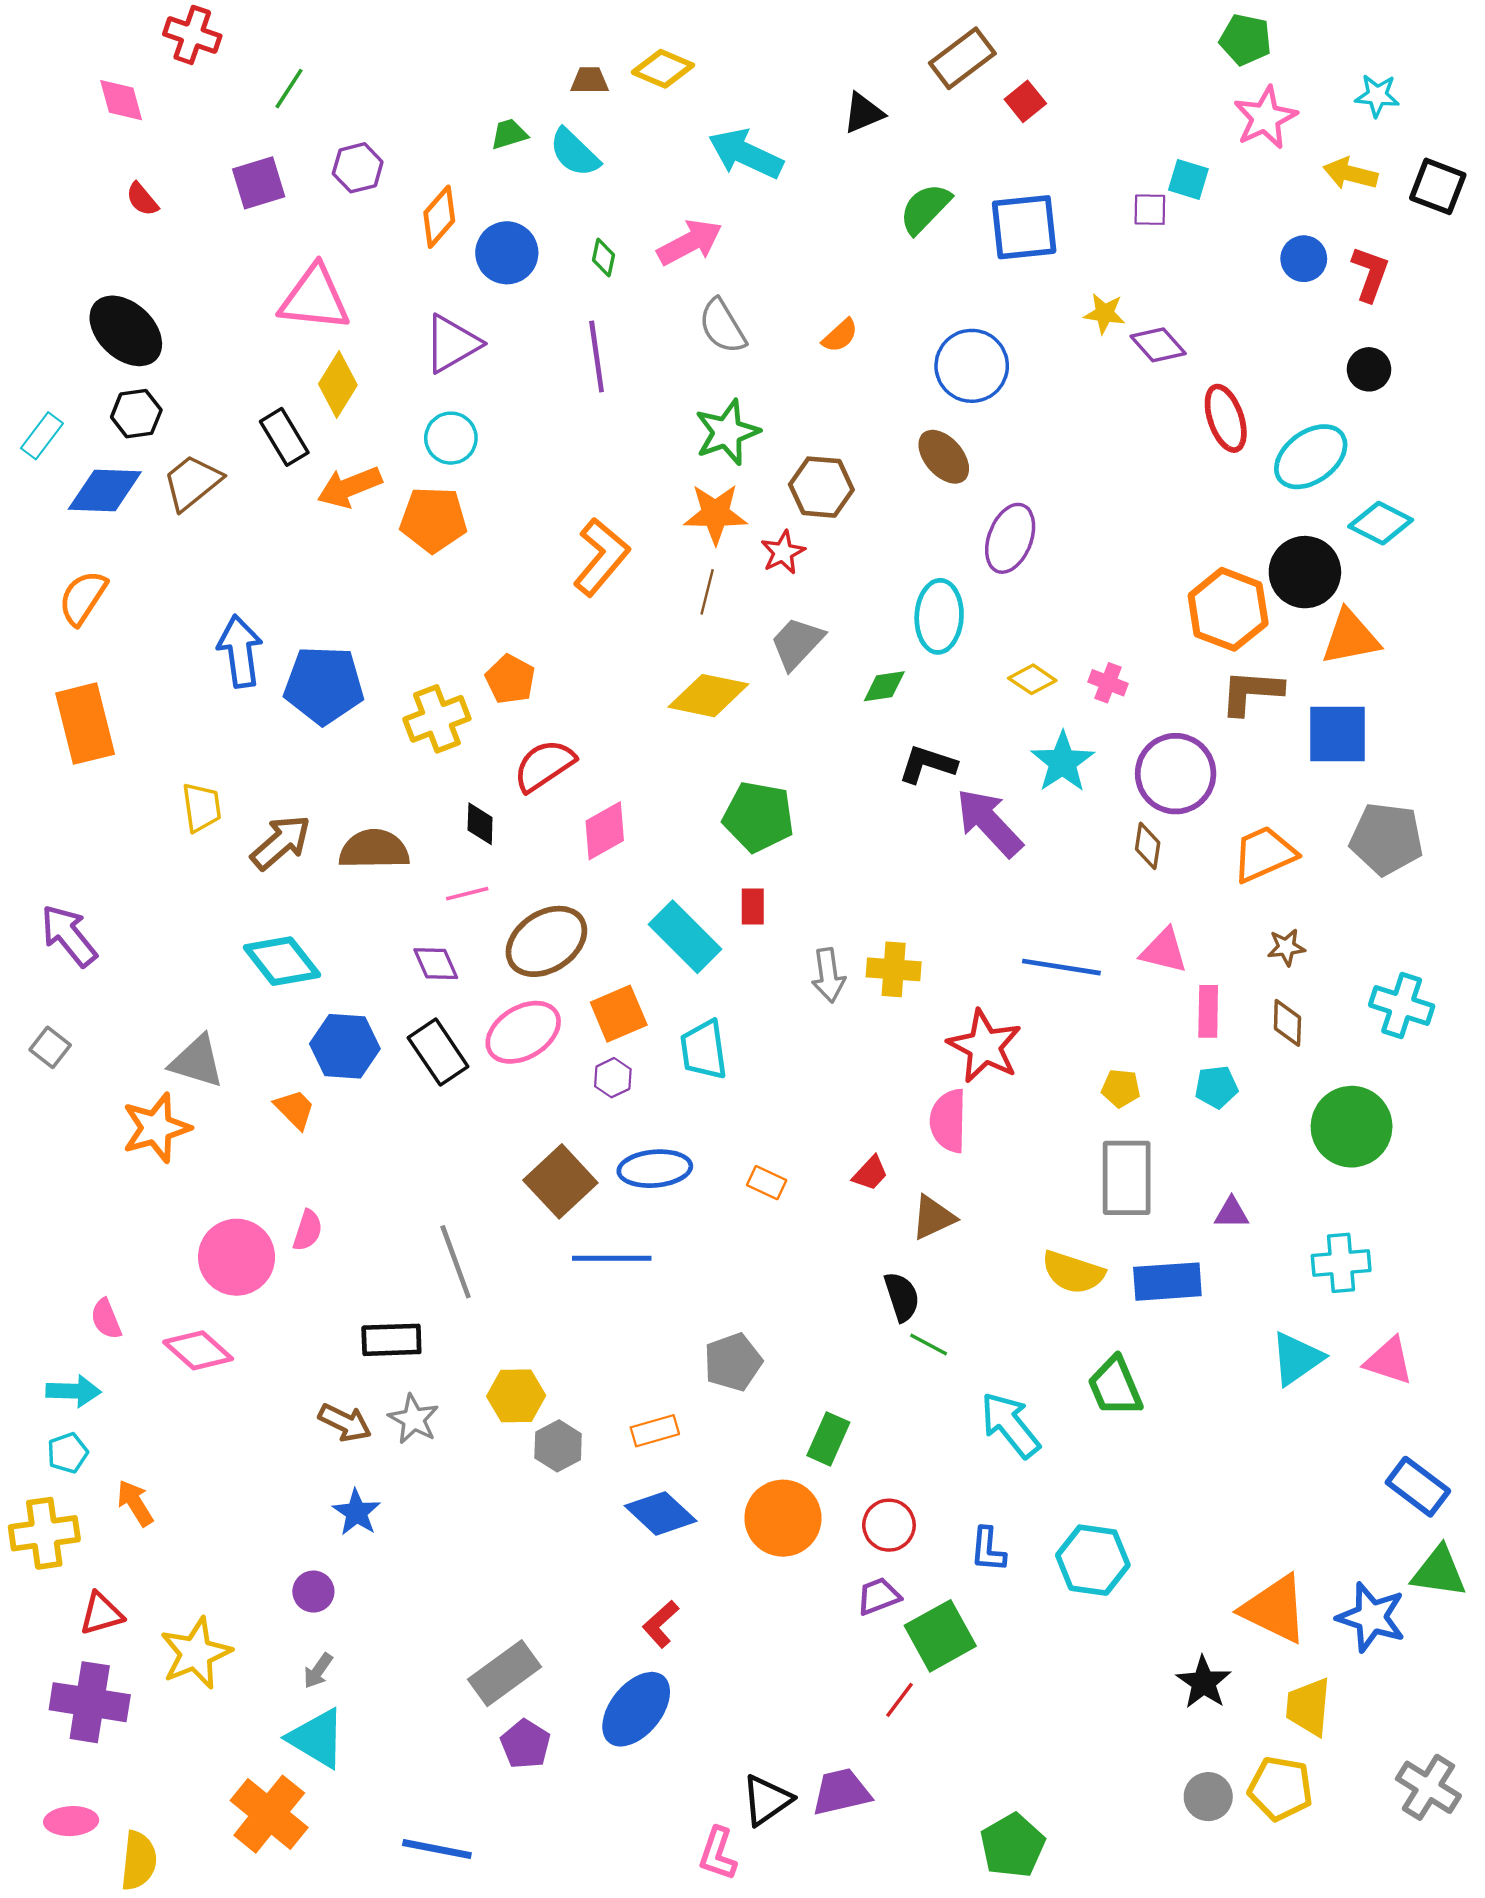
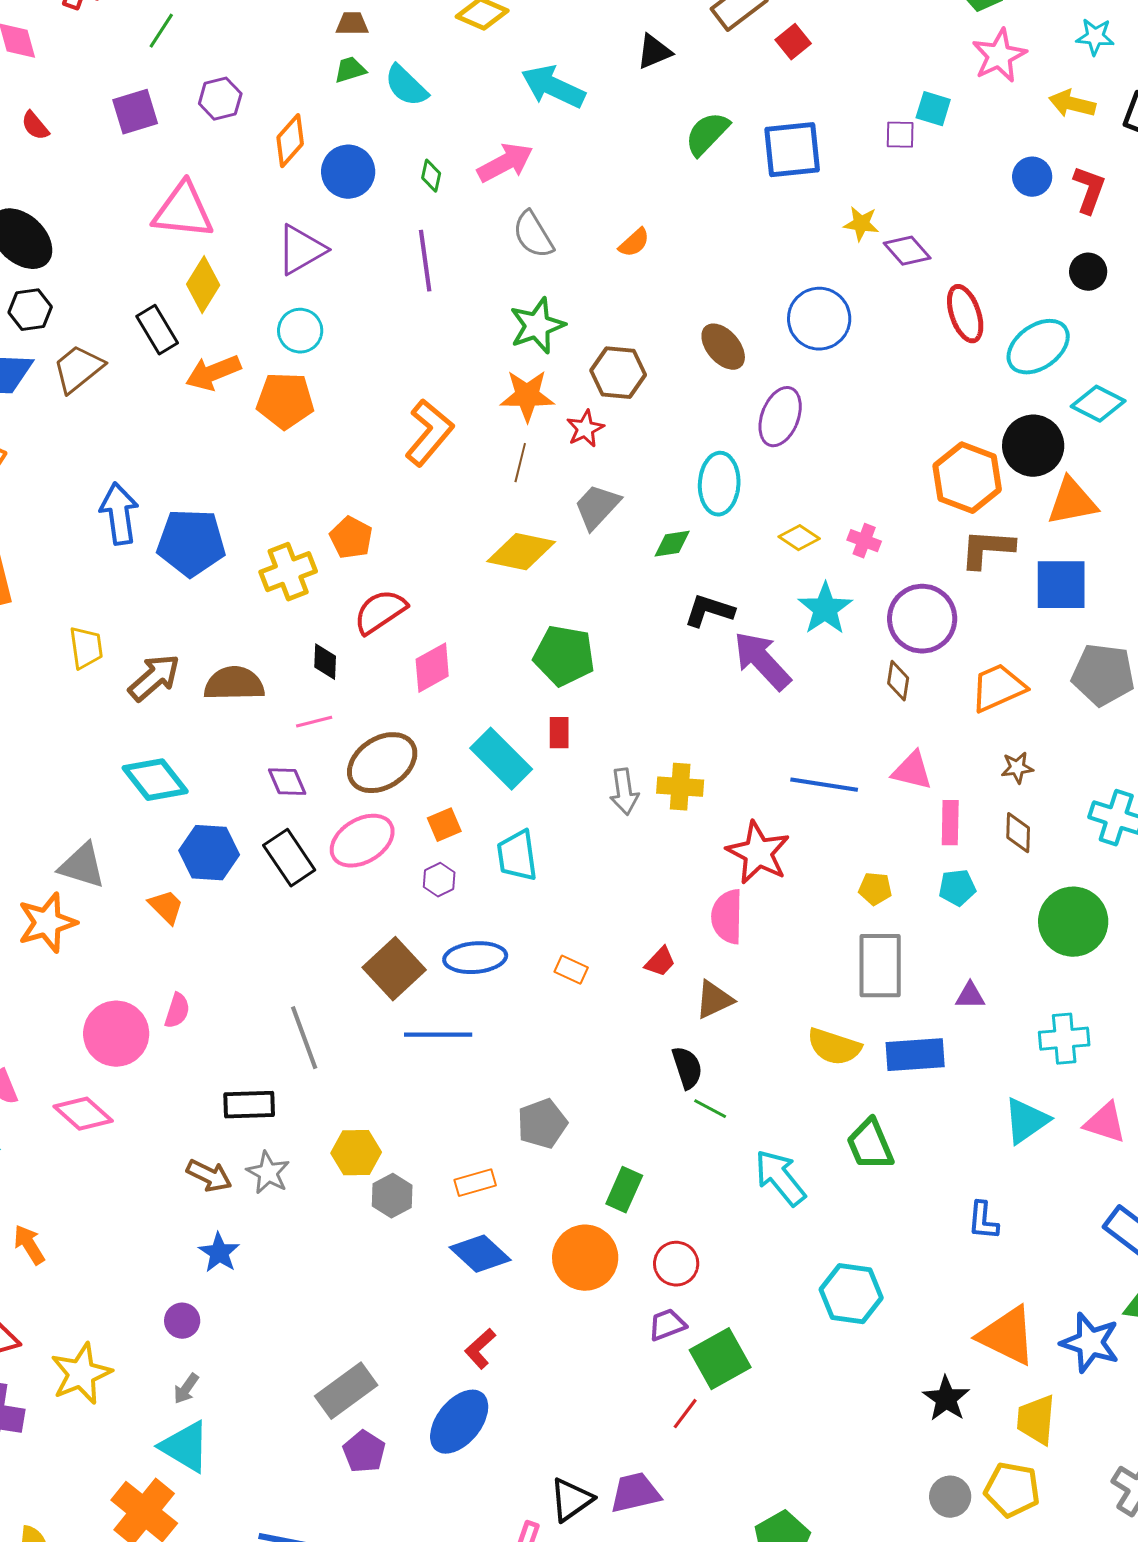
brown trapezoid: (590, 80) -> (352, 24), moved
blue circle: (972, 366) -> (819, 319), moved
orange square: (619, 1014) -> (444, 825), size x0.7
blue L-shape: (988, 1550) -> (983, 1221), moved

